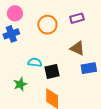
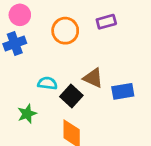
brown triangle: (77, 48) -> (93, 78), moved
black square: (52, 71) -> (71, 96), turned -35

